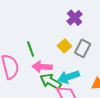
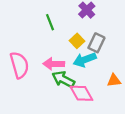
green line: (31, 49) -> (50, 22), moved
cyan arrow: (68, 77) -> (85, 60), moved

